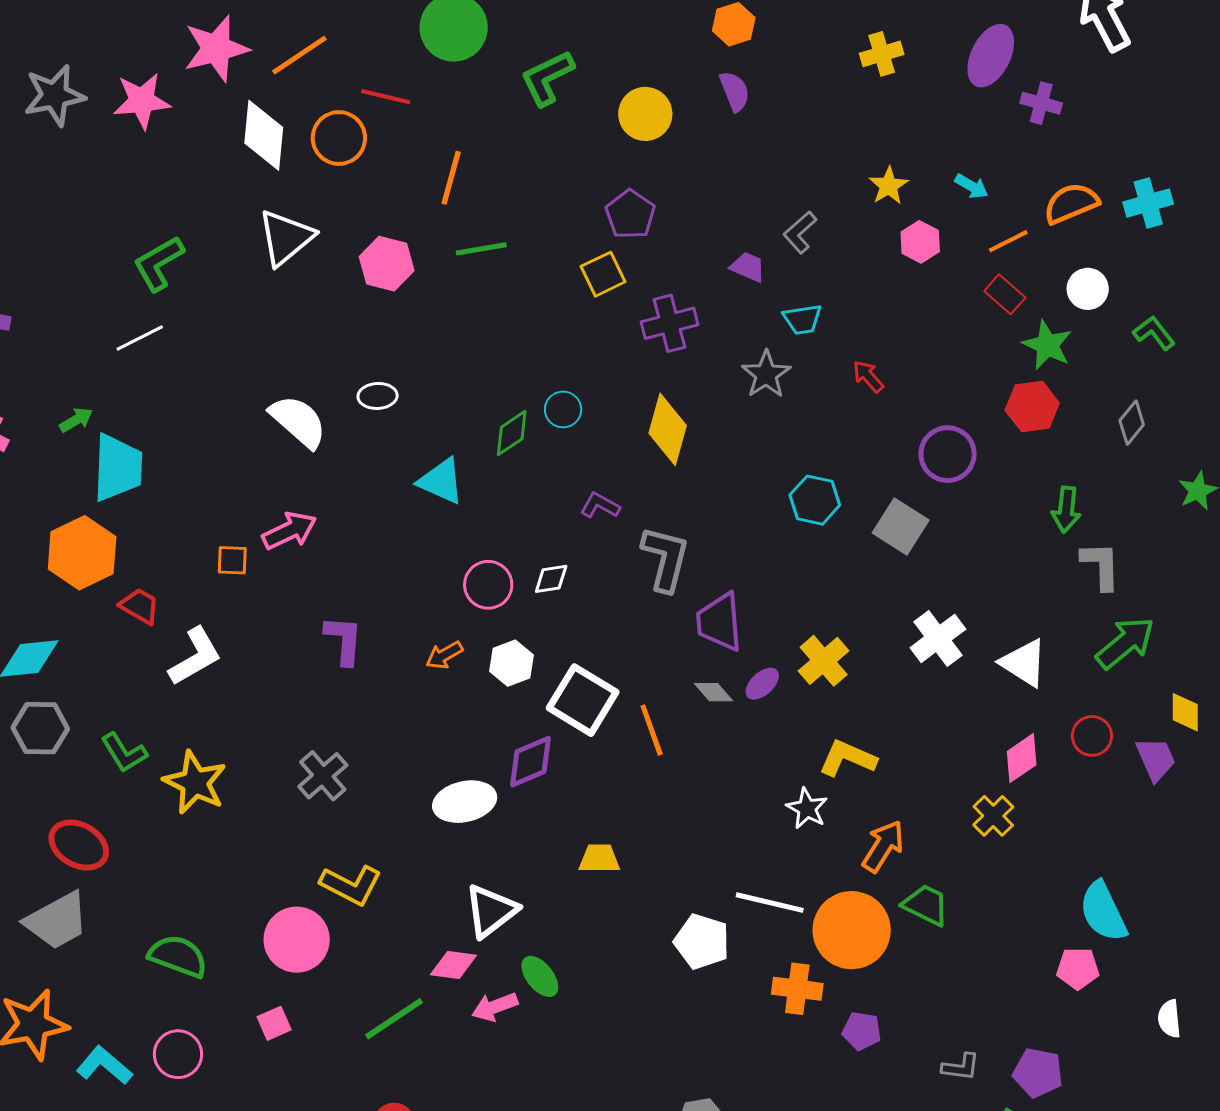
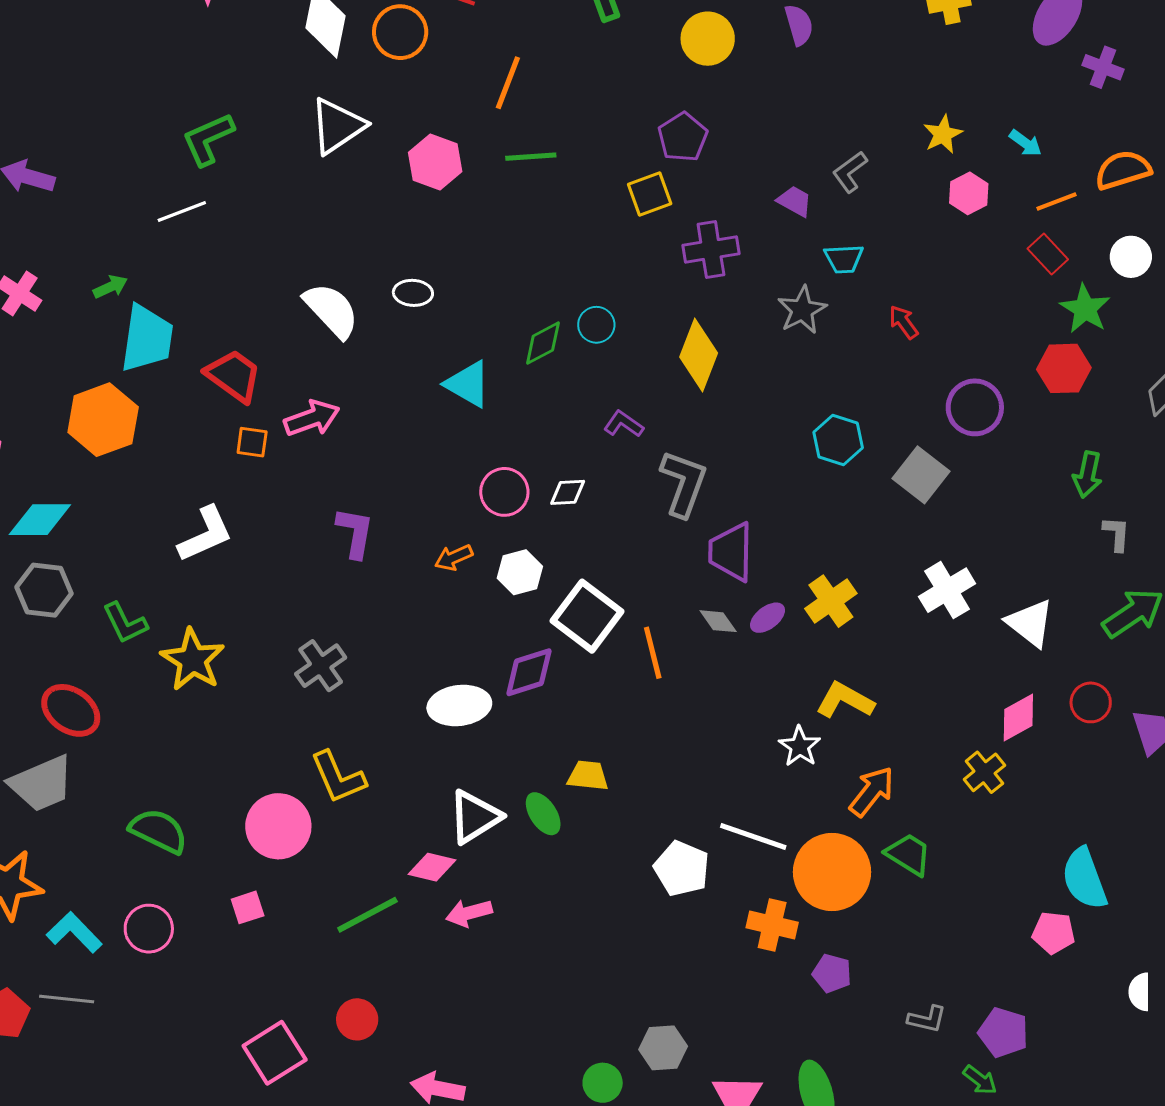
gray L-shape: (1101, 566) -> (1117, 534), size x0.7
red trapezoid: (140, 606) -> (234, 376), moved, size x1.4
yellow L-shape: (351, 885) -> (338, 777), turned 34
green ellipse: (540, 976) -> (543, 814), moved

